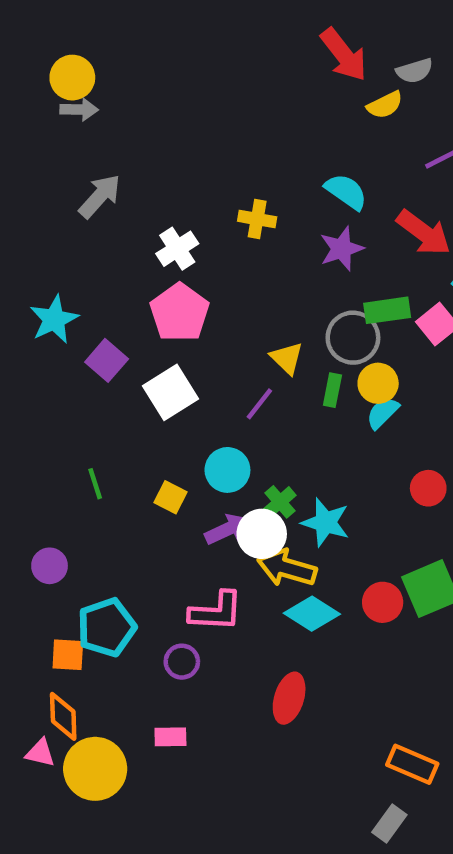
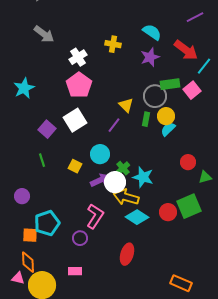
gray arrow: (100, 196) -> (44, 34), turned 85
purple square: (107, 360) -> (47, 129), moved
pink L-shape: (216, 611) -> (95, 216), turned -60

